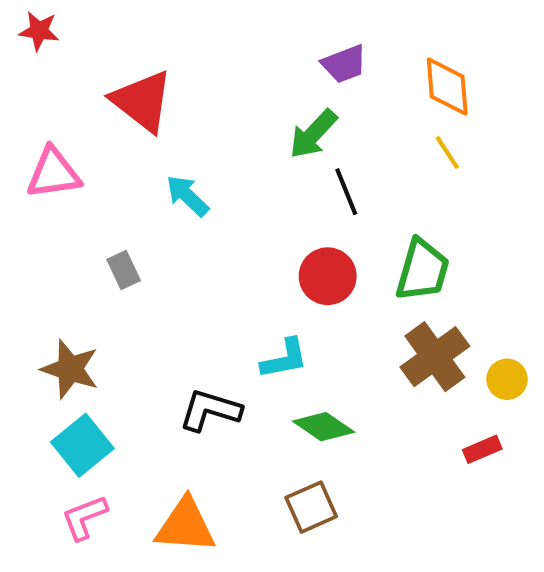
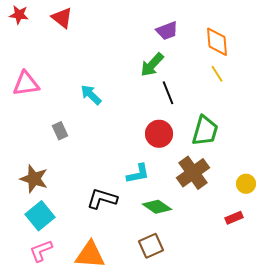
red triangle: (142, 101) -> (62, 18), moved, size x0.7
brown cross: (435, 357) -> (193, 173), moved

